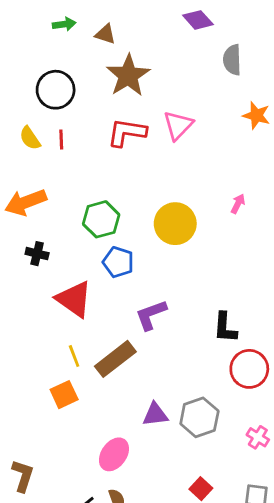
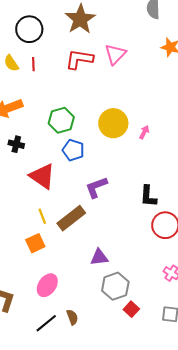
pink arrow: (238, 204) -> (144, 132), moved
gray hexagon: (199, 417) -> (115, 286), moved
pink ellipse: (114, 454) -> (47, 285), moved

